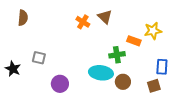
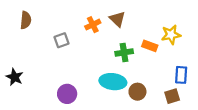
orange cross: (83, 22) -> (93, 25), turned 32
green cross: (117, 55) -> (124, 53), moved
gray square: (39, 58) -> (61, 40), moved, turned -32

